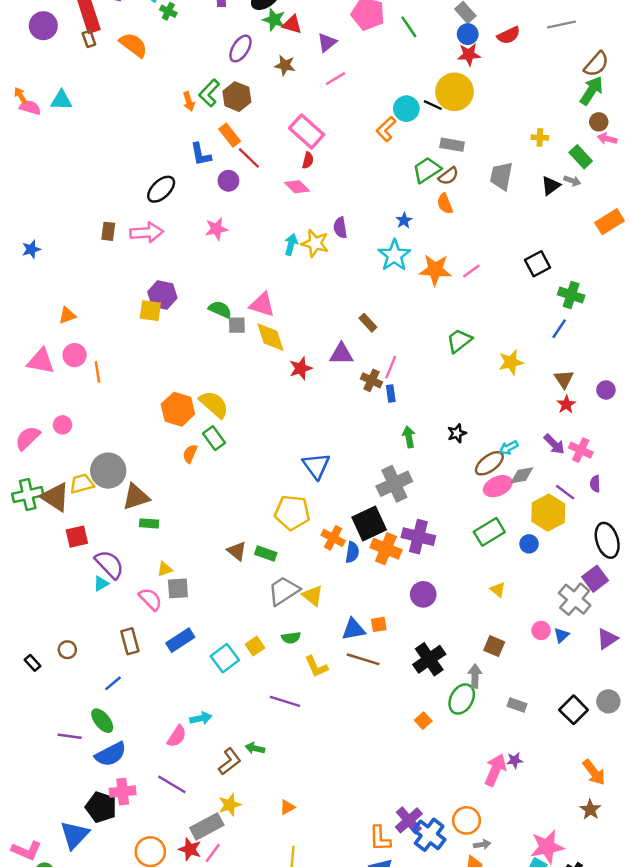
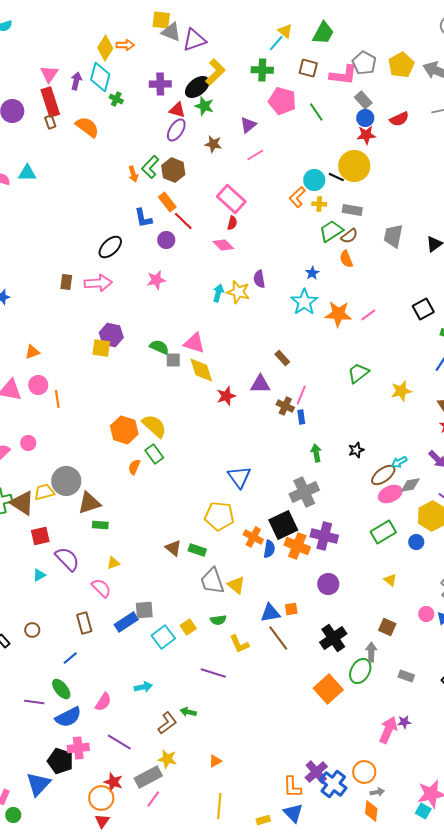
red triangle: (292, 24) -> (177, 110), moved
yellow cross: (540, 137) -> (319, 204), moved
cyan triangle: (101, 584) -> (39, 575), moved
gray square: (178, 588) -> (144, 610), moved
gray trapezoid: (284, 591) -> (212, 581), turned -76
brown line: (363, 659) -> (278, 638), turned 36
orange square: (423, 721) -> (328, 689), size x2.0
pink semicircle: (177, 736) -> (103, 702), moved
yellow star: (230, 805) -> (167, 759), turned 30
red star: (190, 849) -> (113, 782), moved

